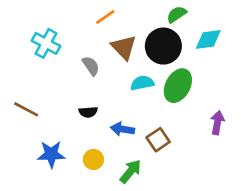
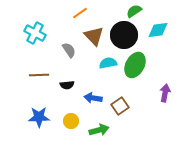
brown line: (26, 109) -> (39, 75), moved, turned -30
green arrow: (130, 171) -> (99, 130), turned 36

